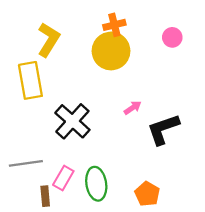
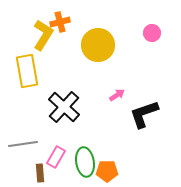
orange cross: (114, 25) -> (60, 22), moved
orange pentagon: (147, 194) -> (107, 171), moved, turned -30

